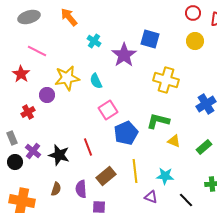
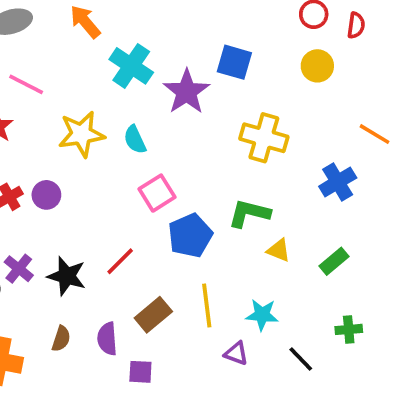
cyan cross: (94, 41) -> (131, 66), size x1.6
purple circle: (47, 95) -> (46, 195), moved
red line: (88, 147) -> (120, 261), turned 66

